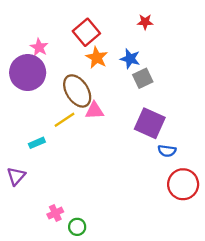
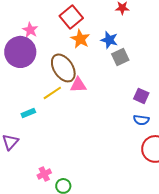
purple square: (150, 123) -> (141, 96), moved, size x0.6

